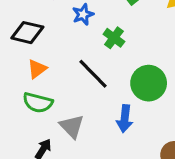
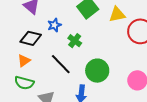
black diamond: (27, 33) -> (31, 38), moved

